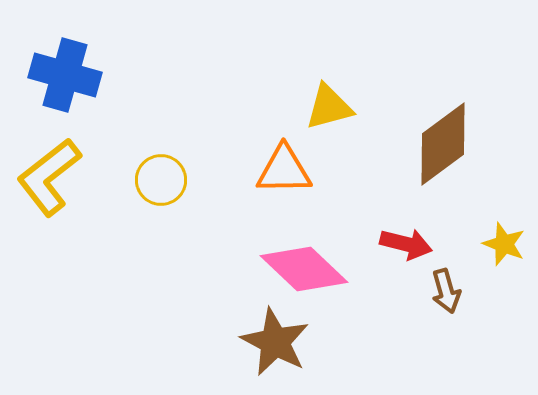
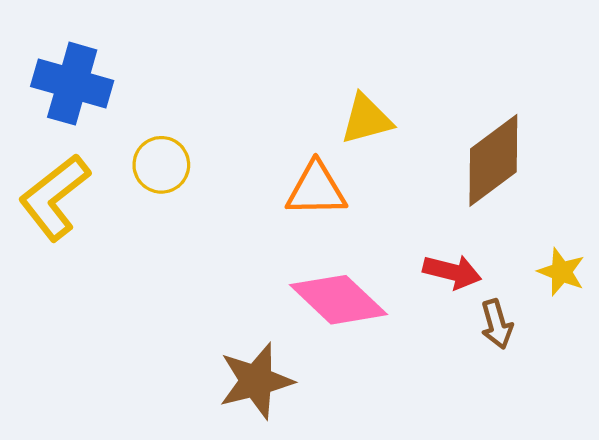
yellow circle: (161, 180) -> (161, 165), moved
brown star: (275, 342) -> (256, 381), moved, turned 30

